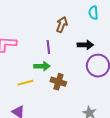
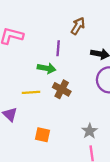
yellow line: (25, 83) -> (31, 92), moved

